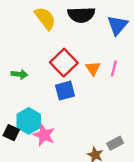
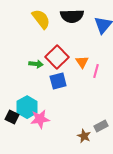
pink line: (114, 68) -> (96, 71), moved
green arrow: (19, 74) -> (36, 64), moved
pink star: (44, 135) -> (40, 119), turned -30

